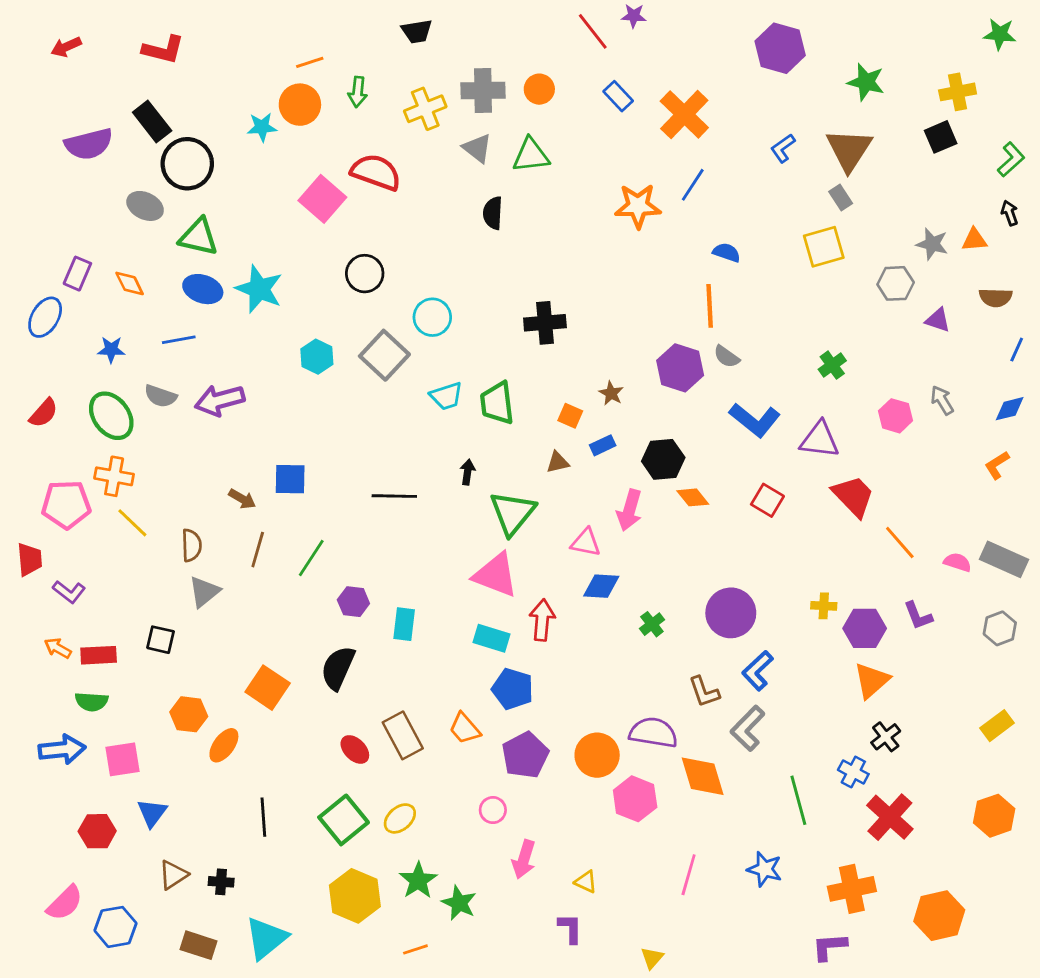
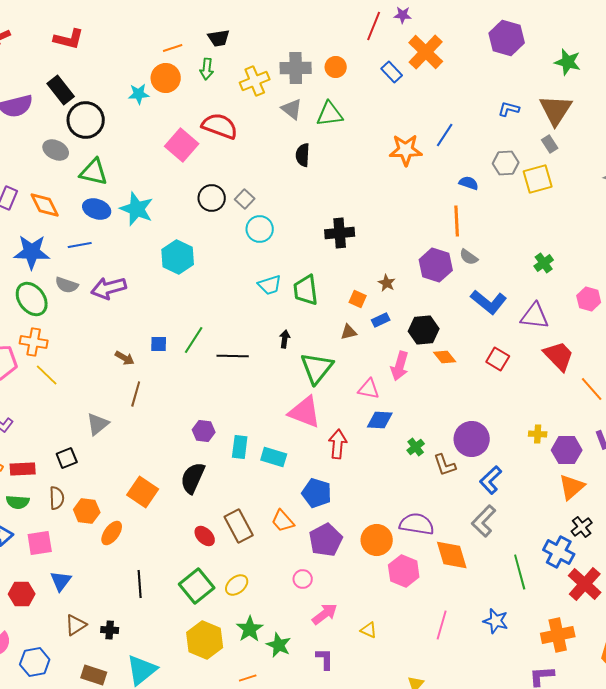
black trapezoid: (417, 31) -> (219, 38), moved
red line: (593, 31) -> (374, 26), turned 60
orange cross: (684, 114) -> (426, 52), moved
blue L-shape: (783, 148) -> (509, 109), turned 50
orange diamond: (130, 283) -> (45, 205), size x1.4
gray hexagon: (896, 283) -> (506, 163), moved
blue star: (111, 350) -> (32, 252), size x1.8
gray square: (384, 355) -> (245, 199), moved, size x0.6
cyan hexagon: (317, 357) -> (178, 257), size x1.4
blue square: (290, 479) -> (159, 344), size x0.7
brown semicircle: (192, 545) -> (57, 498), moved
green line: (311, 558) -> (194, 340), moved
cyan rectangle: (491, 638) -> (274, 457), moved
black square: (161, 640) -> (67, 458), turned -35
brown L-shape: (704, 692) -> (445, 465), moved
blue cross: (853, 772) -> (559, 552), size x1.4
pink arrow: (524, 859) -> (325, 614), turned -144
purple L-shape: (570, 928) -> (325, 659), moved

